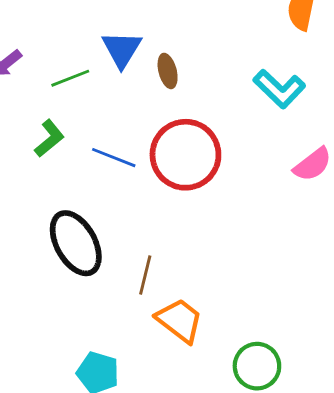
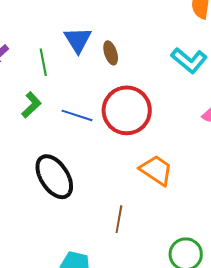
green line: (70, 78) -> (43, 62), turned -76
brown line: (145, 275) -> (119, 219), moved
orange trapezoid: (180, 320) -> (156, 170), moved

